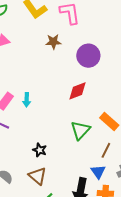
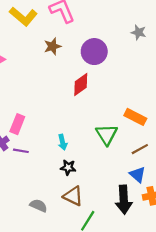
red diamond: (78, 91) -> (81, 85), moved
cyan arrow: (27, 100) -> (63, 142), moved
brown line: (106, 150) -> (140, 149), turned 49

